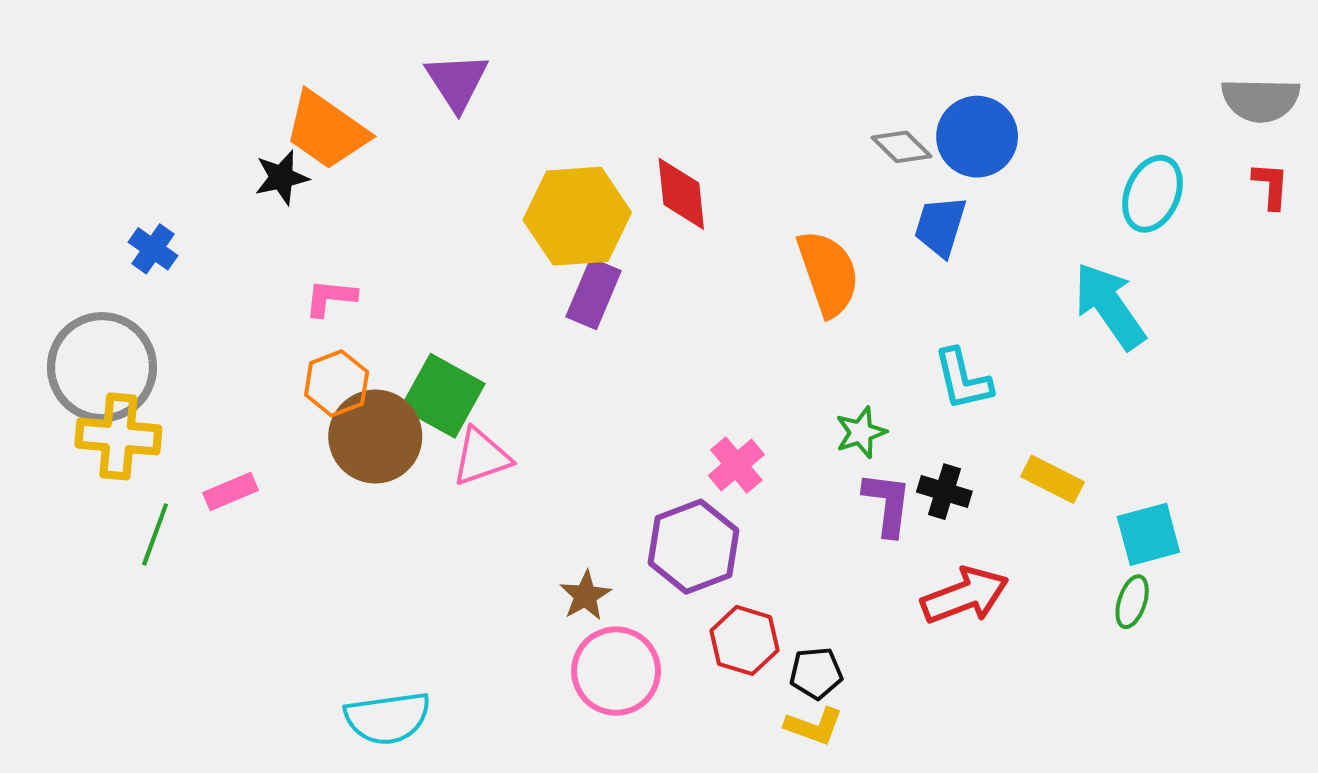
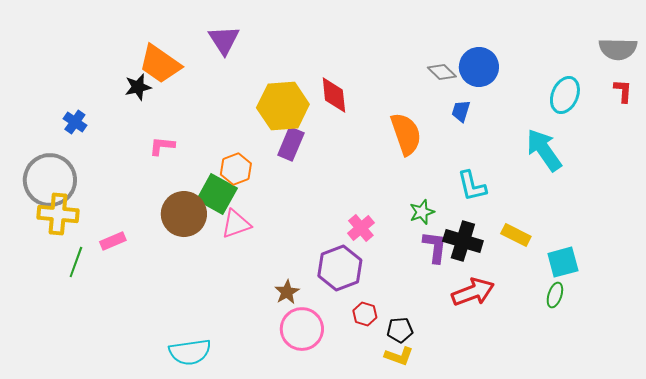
blue trapezoid: (940, 226) -> (461, 111), size x0.7
orange hexagon: (337, 383) -> (236, 169), moved
black cross: (944, 492) -> (463, 241), size x1.5
red hexagon: (745, 640) -> (365, 314), size x0.7

